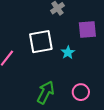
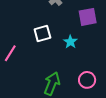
white square: (41, 42) -> (42, 34), size x0.7

